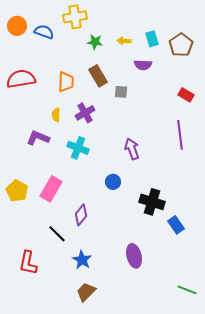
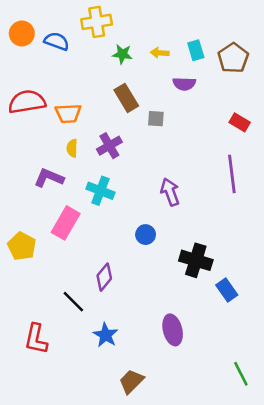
orange trapezoid: (66, 82) -> (68, 113), moved, turned 85
pink rectangle: (51, 189) -> (66, 223), moved
green line: (187, 290) -> (241, 374), turned 42
brown trapezoid: (86, 292) -> (131, 381), moved

